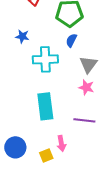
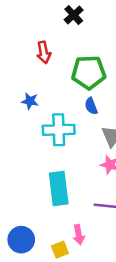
blue semicircle: (71, 40) -> (91, 106), turned -48

